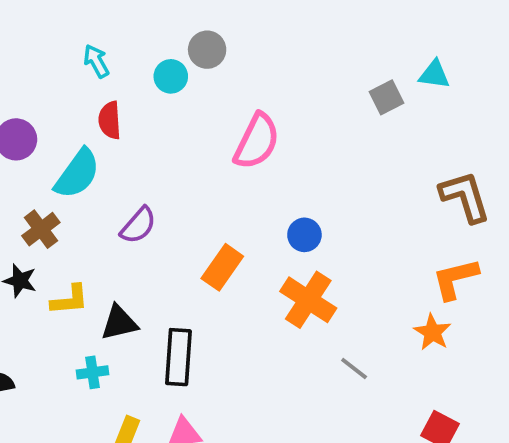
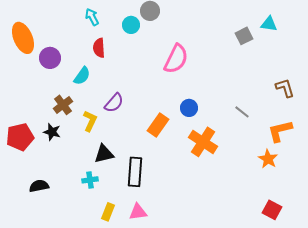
cyan semicircle: (77, 174) -> (82, 76), size x0.7
brown L-shape: (465, 197) -> (285, 88), size x0.7
blue circle: (304, 235) -> (189, 108), moved
yellow L-shape: (70, 300) -> (90, 121), moved, turned -60
gray line: (354, 369) -> (242, 112), moved

